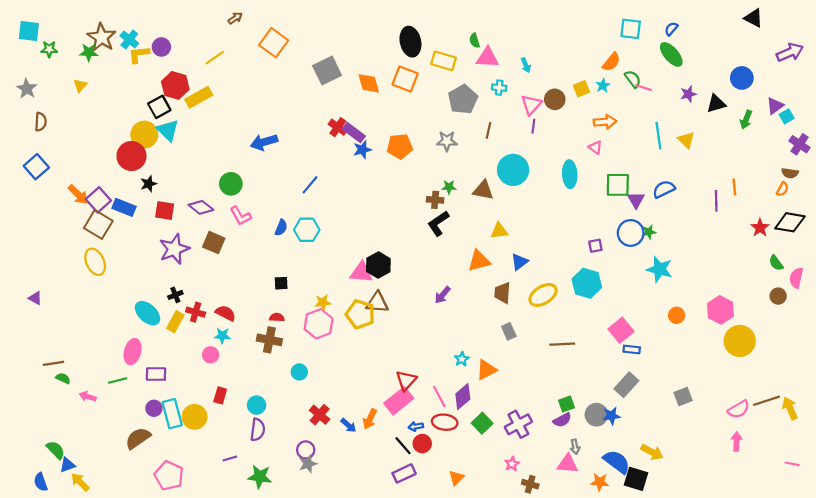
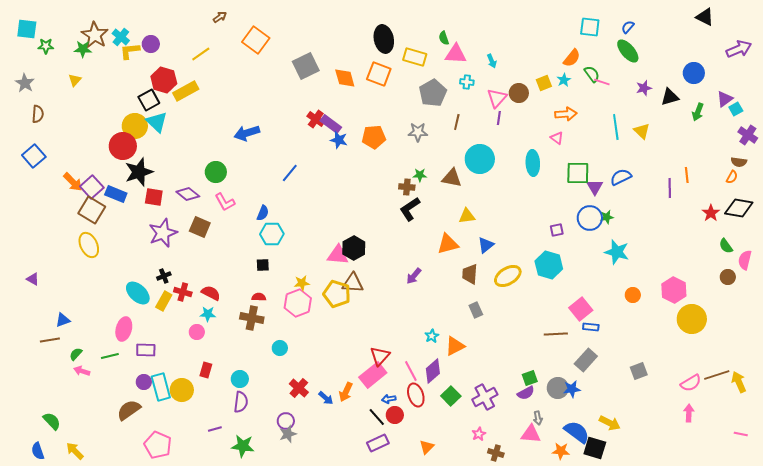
blue star: (362, 150) -> (339, 140), turned 30
black star: (149, 184) -> (139, 172), size x1.8
cyan hexagon: (307, 230) -> (272, 234), moved
brown line: (562, 344) -> (556, 334), moved
green semicircle: (63, 378) -> (76, 354), moved, turned -72
red ellipse: (445, 422) -> (416, 395), turned 65
blue triangle: (67, 465) -> (63, 320), moved

